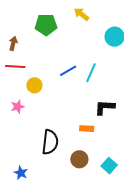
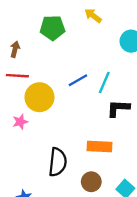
yellow circle: (34, 85) -> (39, 97), size x1.6
black L-shape: (105, 107) -> (118, 108), moved
orange rectangle: (87, 129) -> (99, 147), size x1.5

